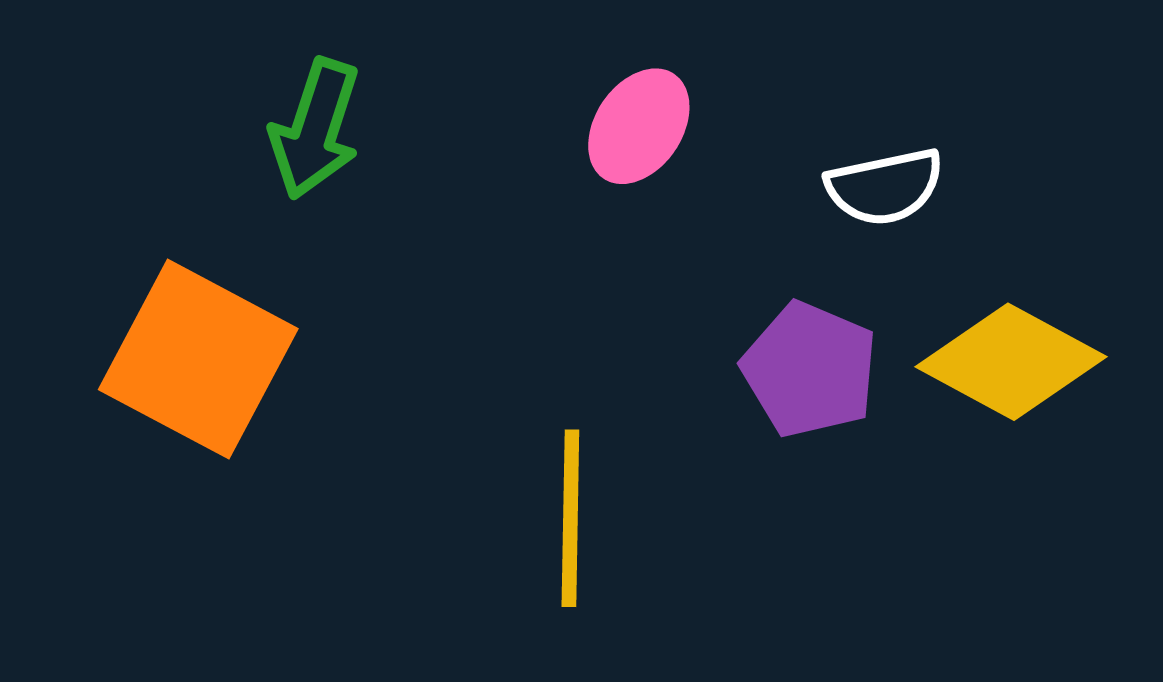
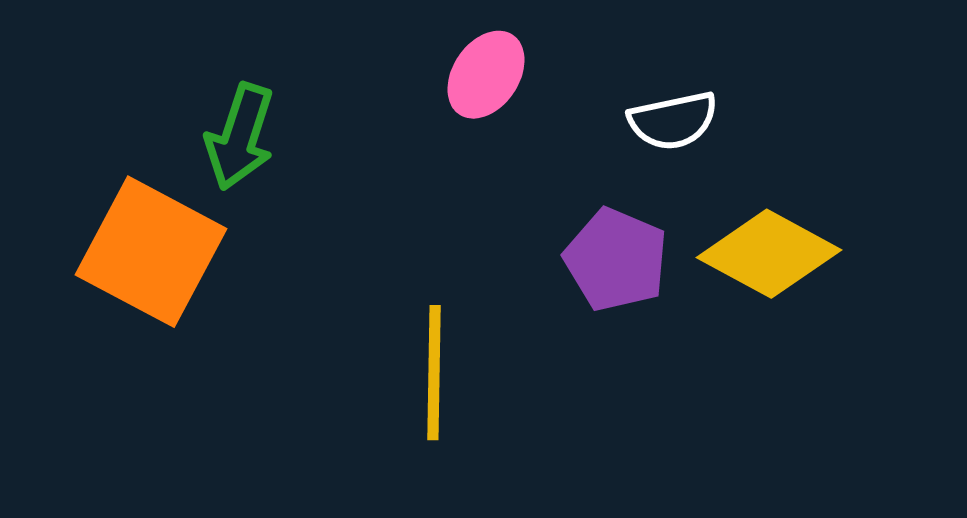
green arrow: (315, 129) -> (240, 137), moved

